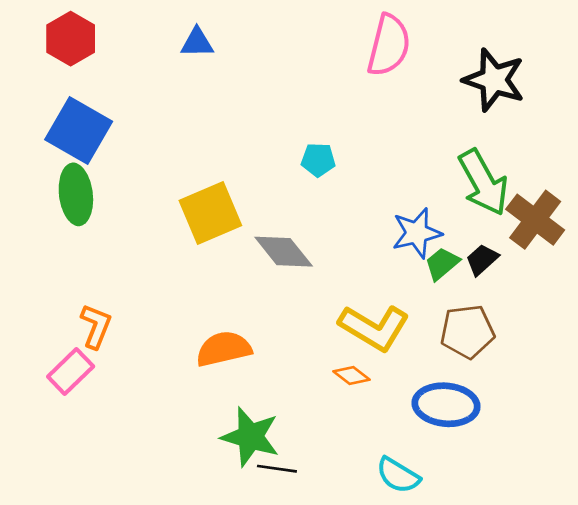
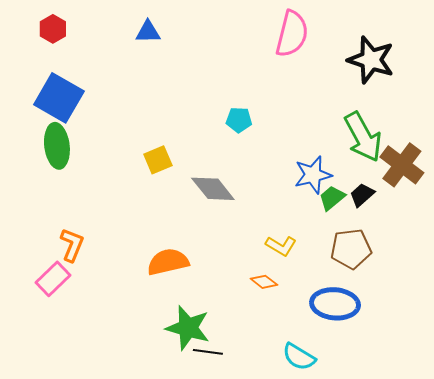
red hexagon: (71, 39) -> (53, 29), size x0.7
yellow square: (210, 213) -> (158, 160), size x0.6
yellow L-shape: (374, 328) -> (281, 246), size x0.6

